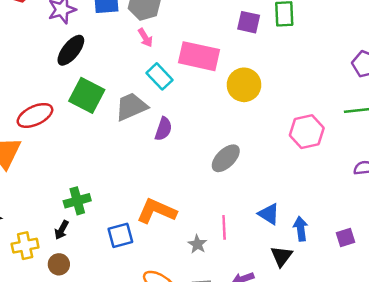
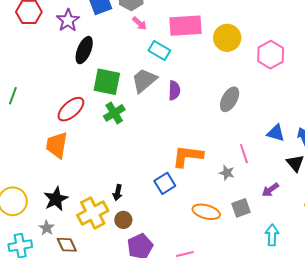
pink hexagon: (307, 132) -> (271, 55), moved
green cross: (77, 201) -> (114, 113), moved
yellow cross: (25, 246) -> (93, 213), size x1.4

